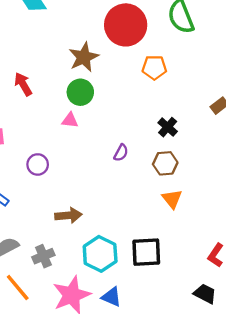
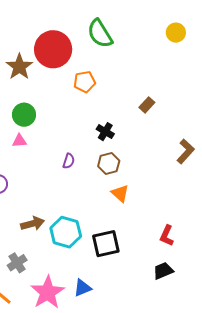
brown star: (84, 57) -> (19, 67), moved
cyan hexagon: (100, 254) -> (66, 232), moved
black trapezoid: (205, 294) -> (163, 271), turned -40
blue triangle: (111, 297) -> (82, 288), turned -36

